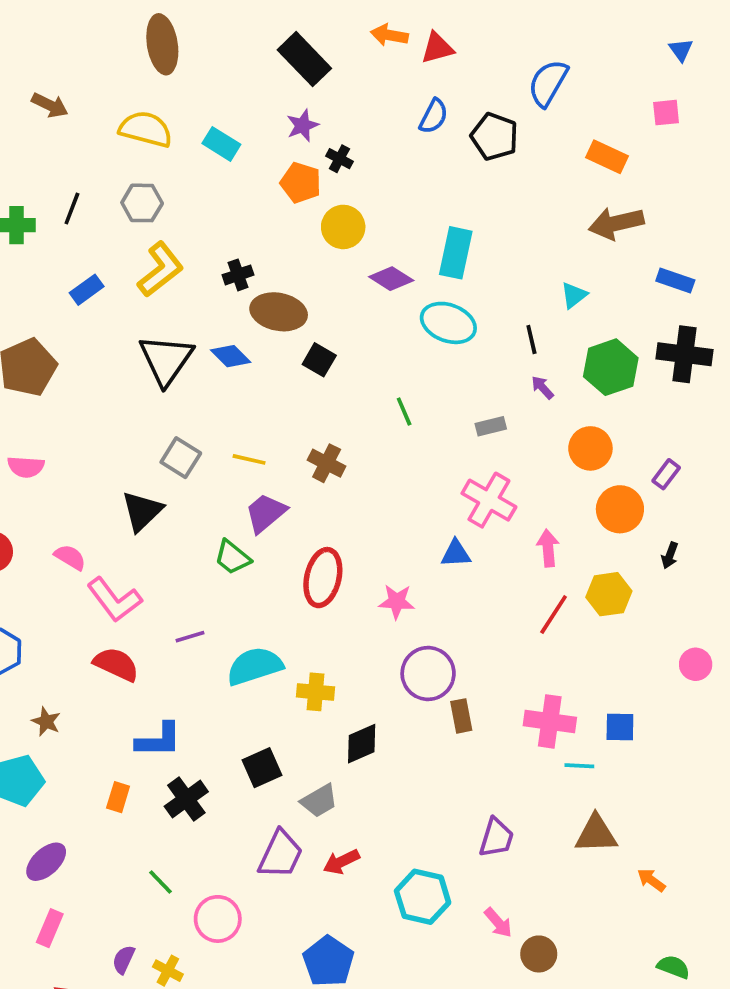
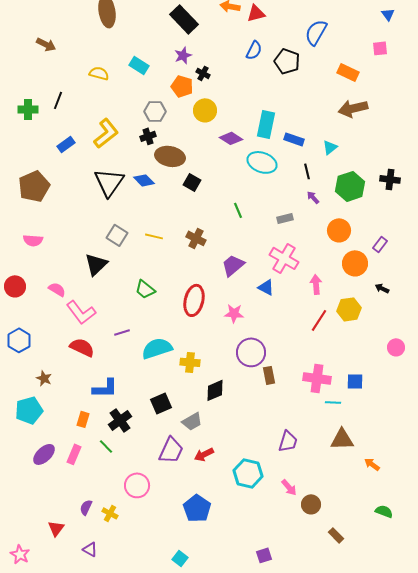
yellow semicircle: (146, 129) -> (99, 73), moved, size x0.7
gray hexagon: (142, 203) -> (155, 111), moved
blue rectangle: (675, 280) -> (294, 139), moved
black cross: (685, 354) -> (390, 179), size x0.7
purple trapezoid: (266, 513) -> (233, 265), moved
blue triangle: (456, 554) -> (266, 287), turned 30
black arrow: (670, 555) -> (382, 288), turned 96
green line: (160, 882) -> (106, 446), moved
pink rectangle: (50, 928) -> (74, 454), moved

